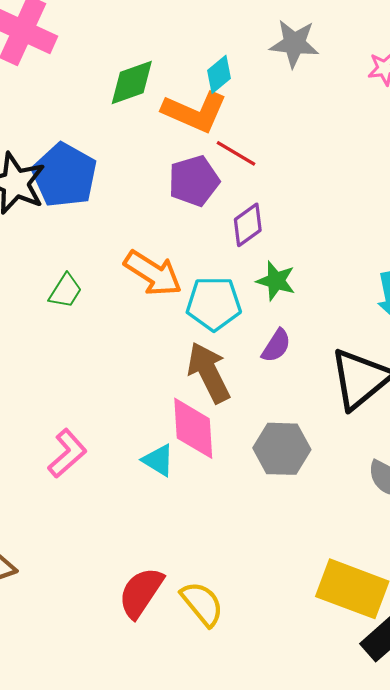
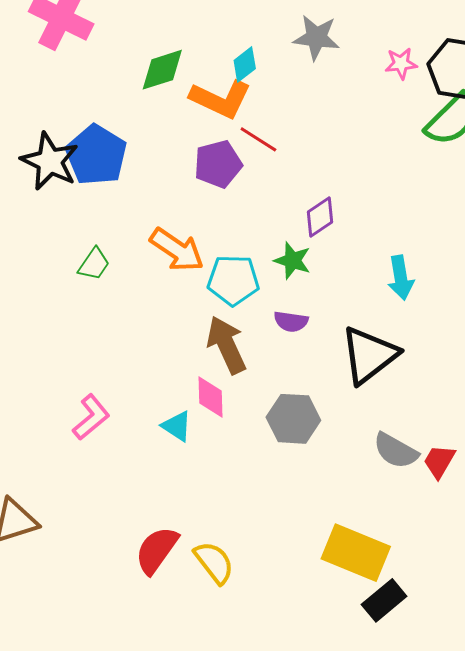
purple diamond: (248, 225) -> (320, 217), moved
purple semicircle: (276, 346) -> (291, 322), turned 64
pink diamond: (193, 428) -> (210, 397), size x0.7

